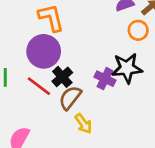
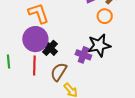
black cross: (62, 77) -> (50, 48), moved
red line: (39, 86) -> (34, 66), turned 60

